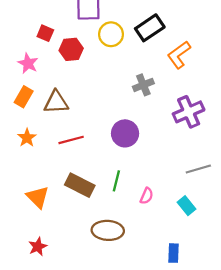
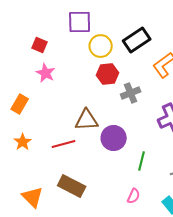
red hexagon: (71, 49) -> (108, 74), moved
pink star: (28, 63) -> (46, 73), moved
brown triangle: (56, 102) -> (87, 120), moved
green line: (116, 181) -> (142, 161), moved

